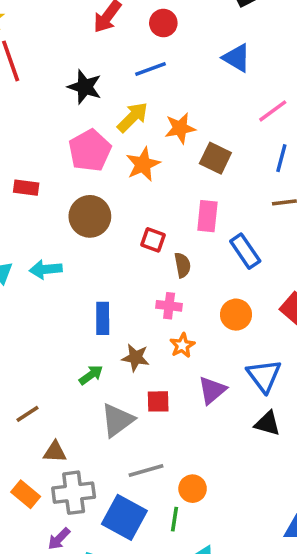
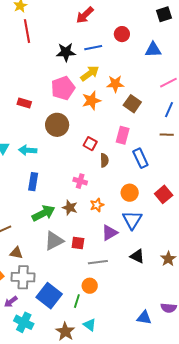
red circle: (163, 23) -> (122, 34), moved
blue triangle: (237, 58) -> (153, 50), turned -42
blue line: (150, 69) -> (93, 48), moved
black star: (85, 87) -> (66, 52), turned -30
pink cross: (169, 306) -> (80, 181), moved
blue rectangle: (103, 318) -> (33, 182), moved
green arrow: (91, 375) -> (43, 213), size x1.6
blue triangle: (264, 376) -> (132, 220), moved
red square: (158, 401) -> (78, 243), moved
gray line: (146, 471) -> (98, 262), moved

